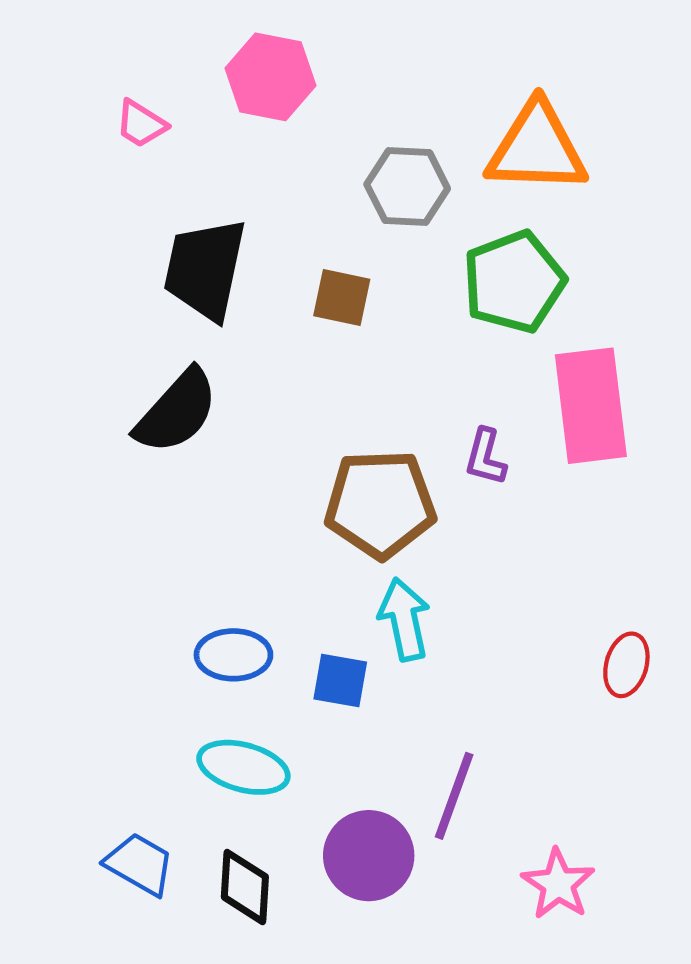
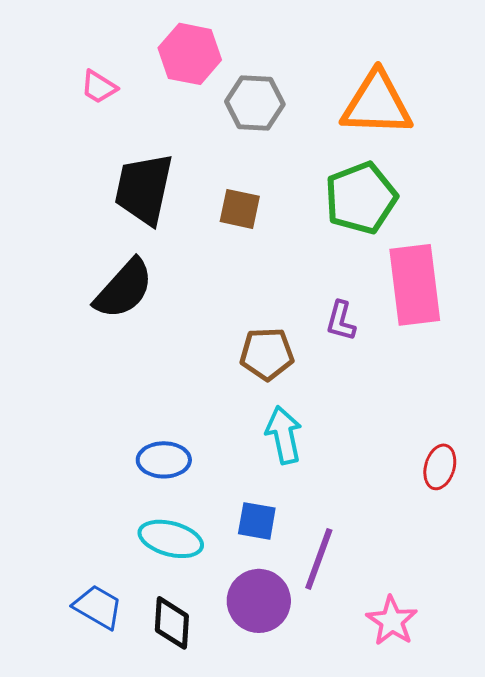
gray hexagon: (407, 186) -> (255, 103), moved
brown pentagon: (380, 504) -> (267, 354), size x0.7
blue square: (340, 680) -> (257, 521), moved

